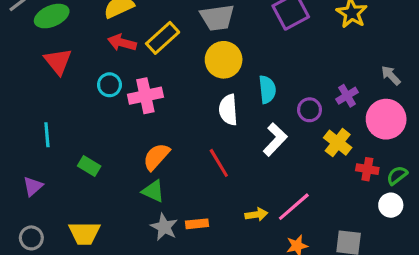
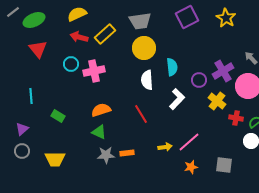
purple cross: (347, 96) -> (223, 71), size x1.5
orange semicircle: (156, 157) -> (101, 110), turned 30
gray star: (164, 227) -> (106, 155), turned -30
gray circle: (31, 238) -> (22, 151), moved

